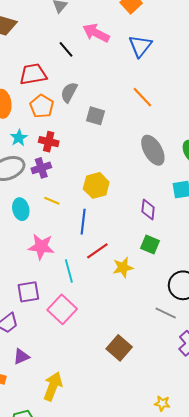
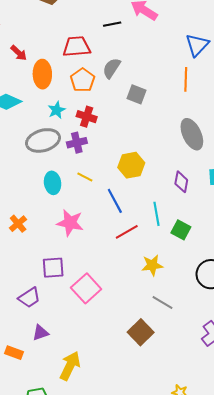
blue triangle: (140, 46) -> (197, 45), moved
black line: (66, 49) -> (112, 24), turned -66
orange line: (142, 97) -> (186, 79), turned 40
purple diamond: (148, 209) -> (181, 182), moved
blue line: (83, 222) -> (115, 201), turned -40
yellow star: (123, 268) -> (152, 265), moved
cyan line: (69, 271) -> (156, 214), moved
gray line: (166, 313) -> (162, 302), moved

